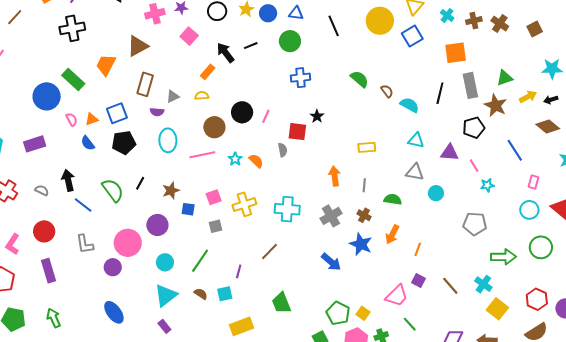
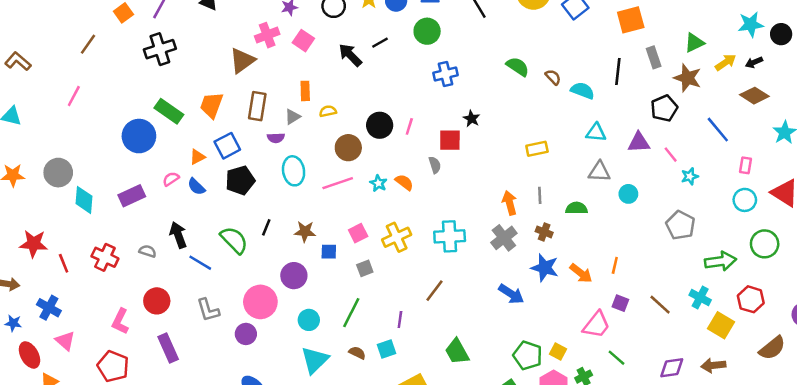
pink cross: (155, 14) -> (267, 35), moved
orange trapezoid: (106, 65) -> (211, 105), moved
orange rectangle: (208, 72) -> (305, 91), moved, turned -35
gray rectangle: (470, 85) -> (654, 57), size x0.7
pink semicircle: (72, 119) -> (171, 179), moved, turned -88
orange arrow: (335, 176) -> (510, 203), moved
brown star: (171, 190) -> (305, 232), turned 30
gray pentagon: (475, 224) -> (680, 225), turned 30
orange arrow: (392, 234) -> (581, 273), moved, turned -72
red hexagon: (537, 299) -> (751, 299), moved

